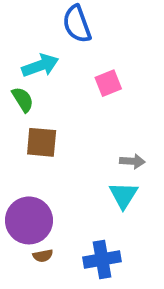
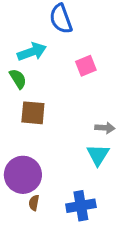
brown semicircle: (43, 256) -> (34, 203), turned 112

